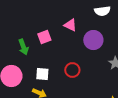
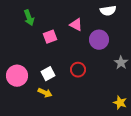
green arrow: (23, 47) -> (29, 18), moved
white square: (42, 74) -> (48, 74), turned -32

